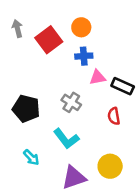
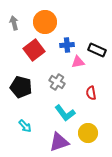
orange circle: (81, 27) -> (45, 22), moved, size x1.5
red square: (49, 40) -> (34, 50), moved
black rectangle: (123, 86) -> (97, 50), moved
cyan L-shape: (66, 139) -> (65, 113), moved

